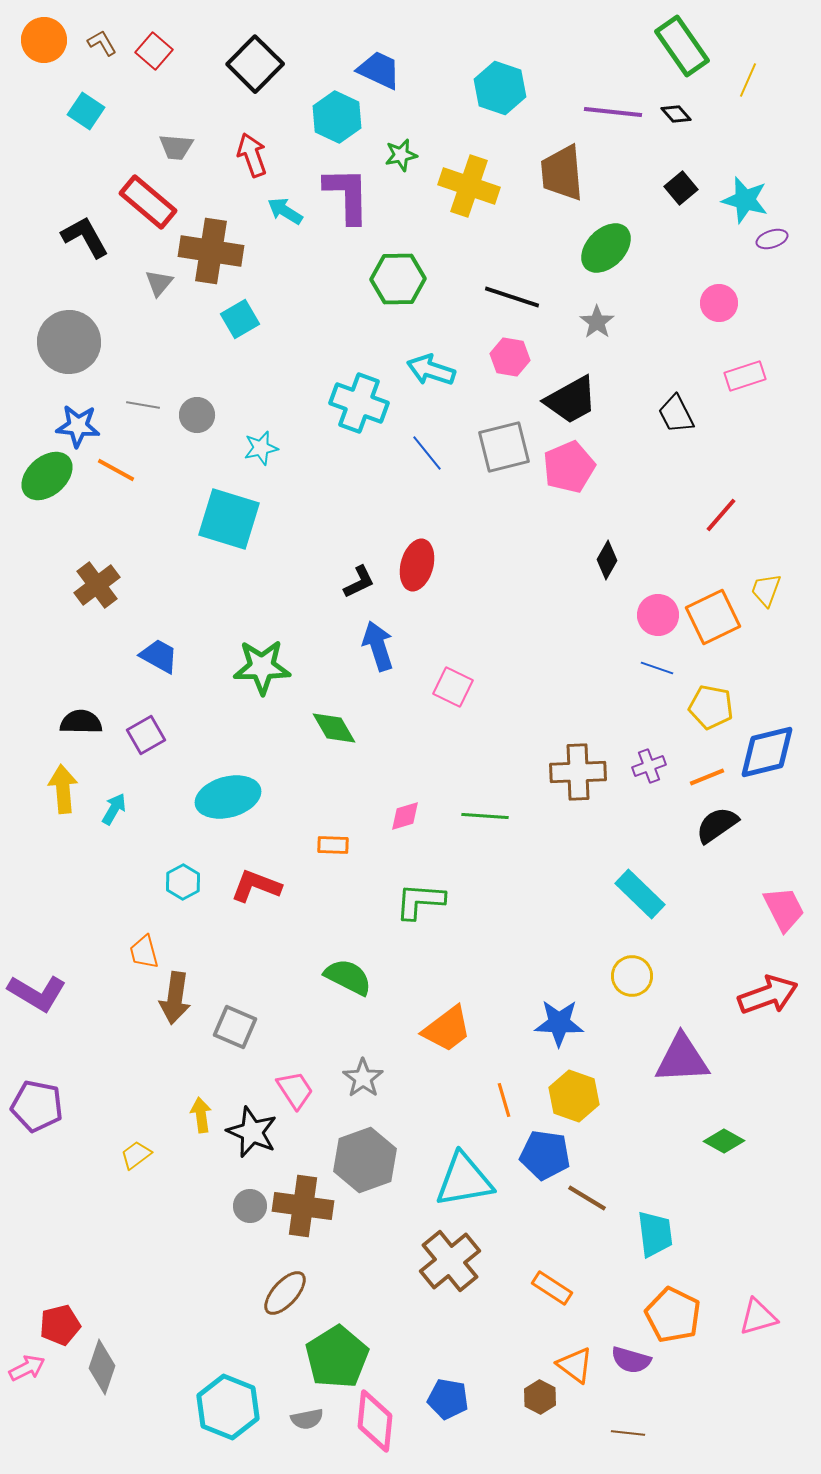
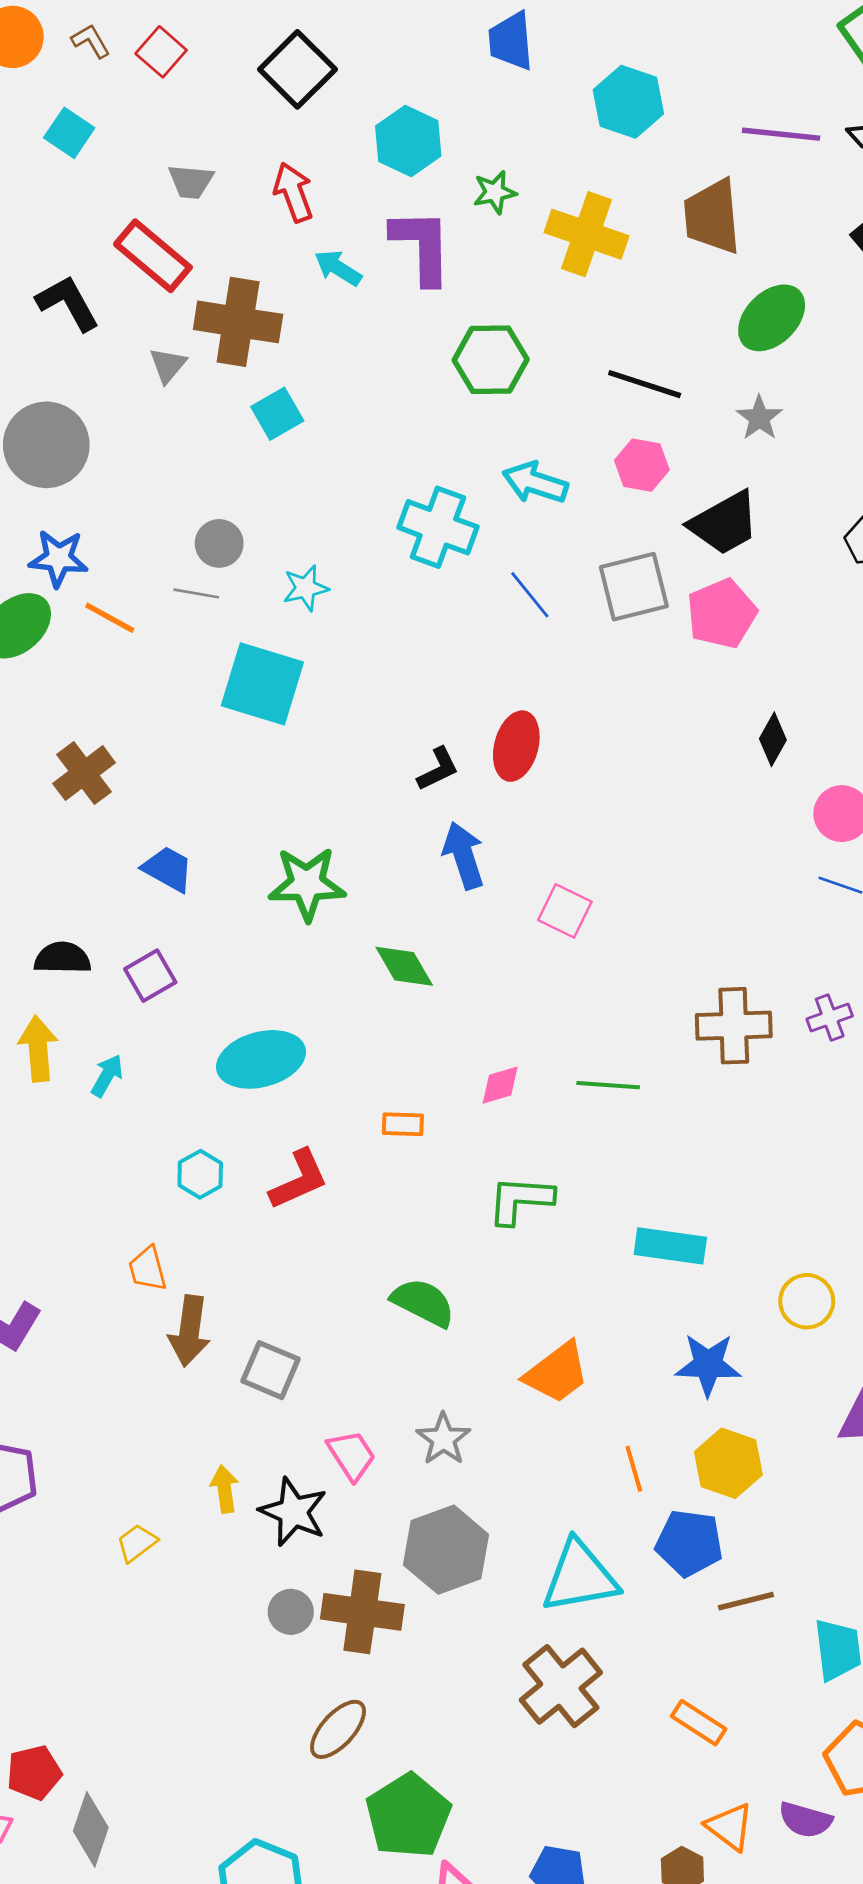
blue trapezoid: (379, 70) -> (511, 41), moved, turned -120
gray line: (143, 405) -> (196, 593), moved
red L-shape: (256, 886) -> (299, 1180), turned 135
cyan rectangle: (640, 894) -> (670, 1246), moved, turned -36
brown line: (587, 1198) -> (746, 1601), turned -45

